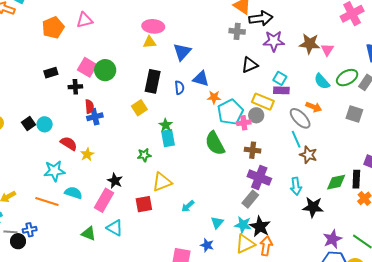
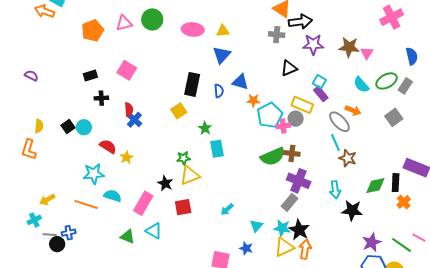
yellow triangle: (150, 42) -> (223, 31), moved
green circle: (105, 70) -> (152, 19), moved
black cross: (75, 87) -> (101, 98), moved
purple rectangle: (281, 90) -> (321, 94), turned 49
gray square: (354, 114) -> (394, 117), turned 36
blue cross: (95, 117) -> (134, 120), turned -35
cyan rectangle: (168, 138) -> (217, 149), moved
green semicircle: (215, 143) -> (273, 157), moved, turned -85
black star: (115, 181) -> (165, 183), moved
yellow triangle: (162, 182) -> (190, 175), moved

